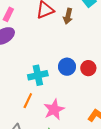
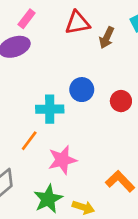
blue circle: (67, 67) -> (82, 90), moved
red circle: (88, 68) -> (121, 101), moved

